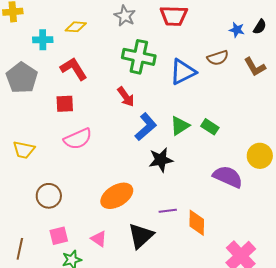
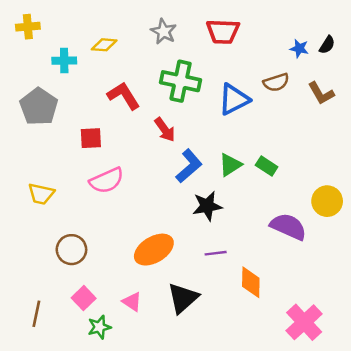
red L-shape: (74, 69) -> (124, 96), moved
purple line: (168, 211) -> (216, 253), moved
pink square: (59, 236) -> (84, 298), turned -30

